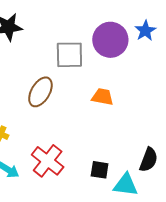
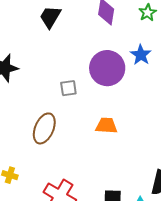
gray square: (69, 55) -> (68, 88), size x0.6

